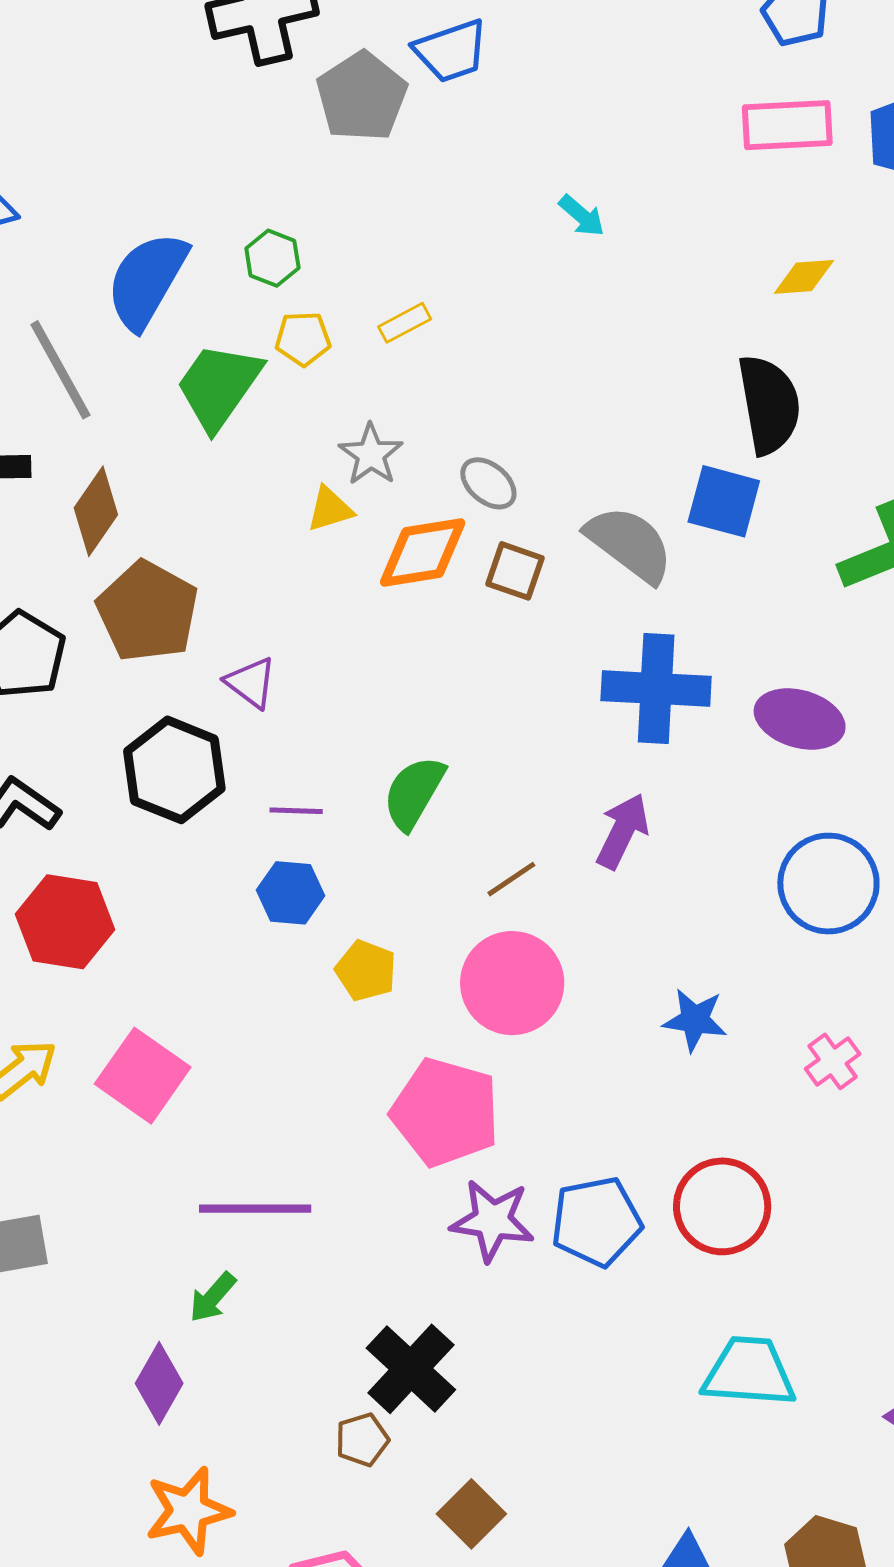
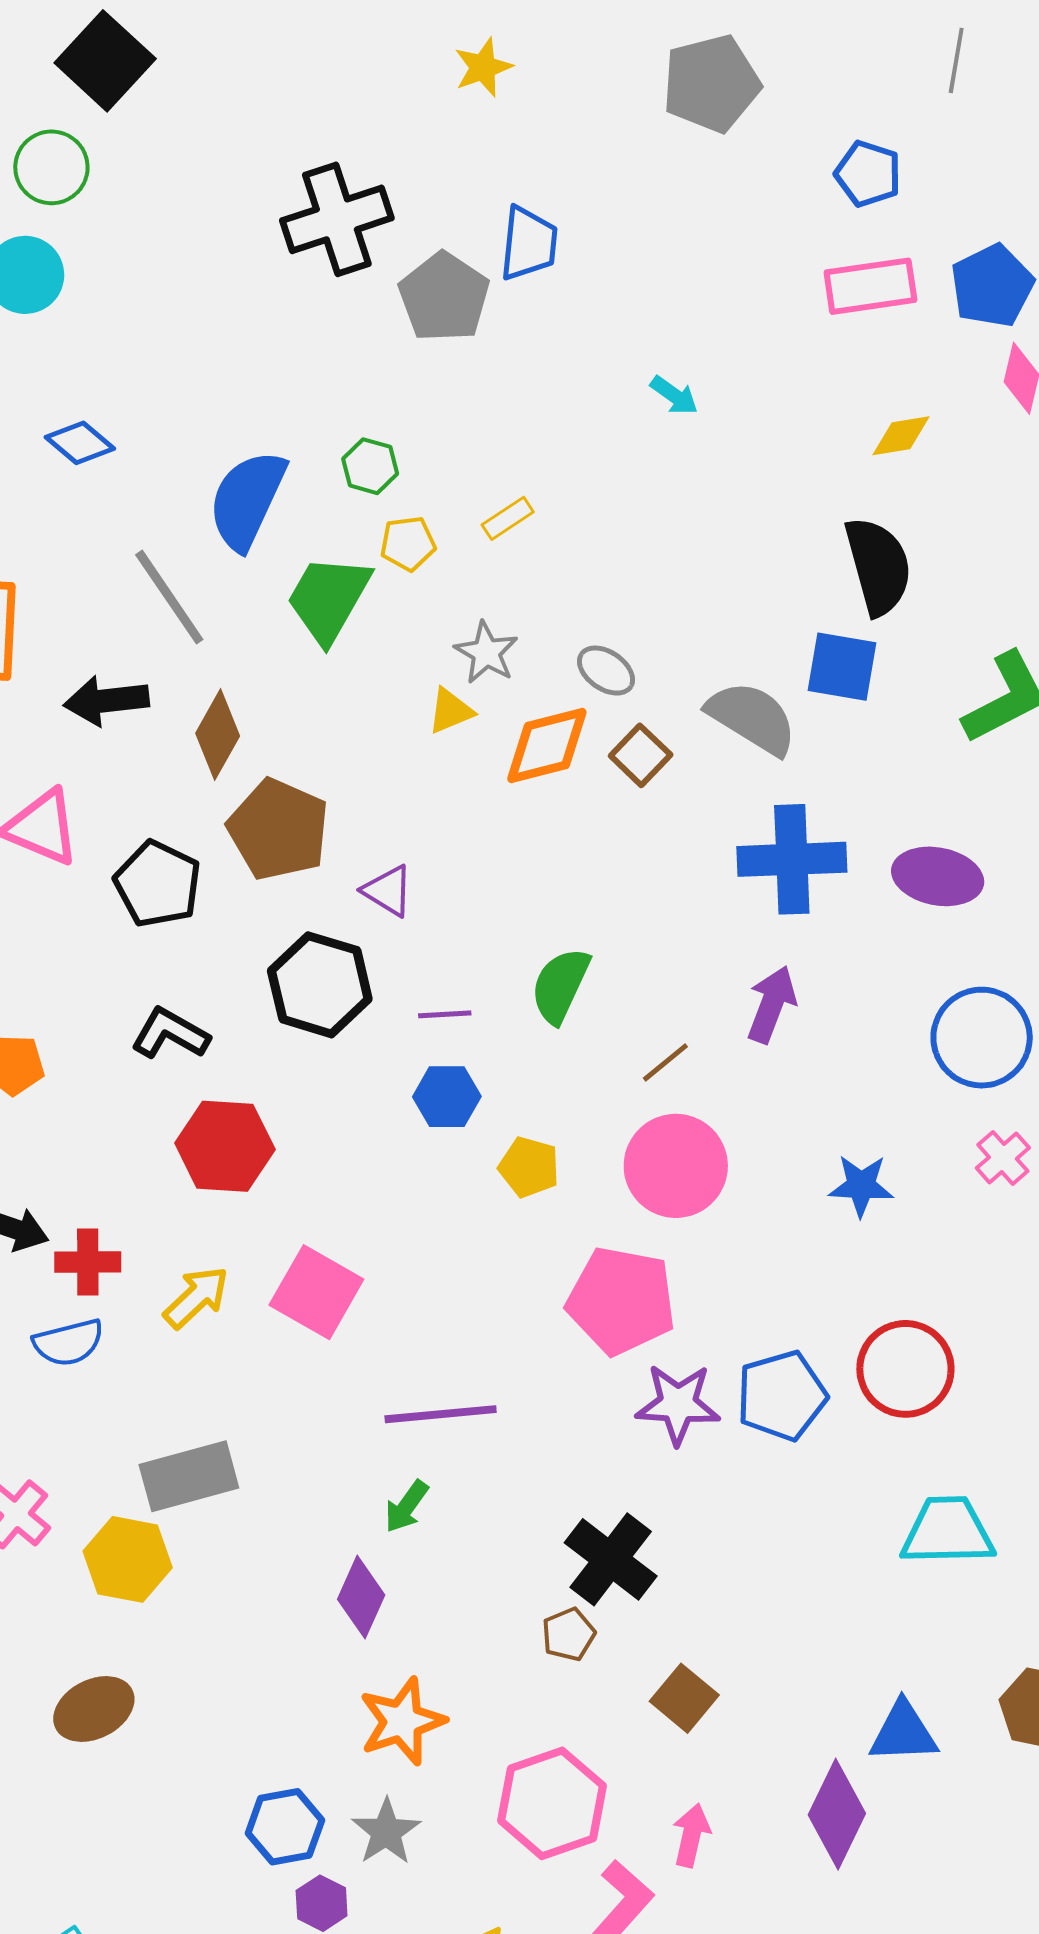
blue trapezoid: (451, 51) -> (529, 243), turned -60
brown square: (515, 571) -> (641, 755), turned 30
pink cross: (833, 1061) -> (1003, 1158), moved

